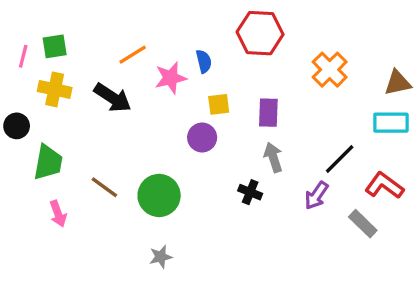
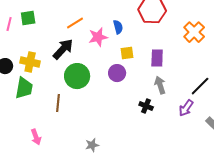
yellow cross: (55, 89) -> (30, 62), moved
black arrow: (113, 98) -> (63, 49), turned -80
brown line: (104, 187) -> (58, 103), turned 60
green circle: (159, 195) -> (77, 76), moved
pink arrow: (58, 214) -> (36, 137), moved

